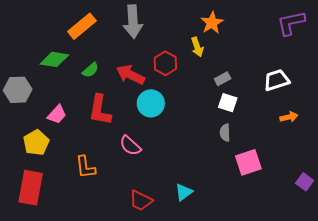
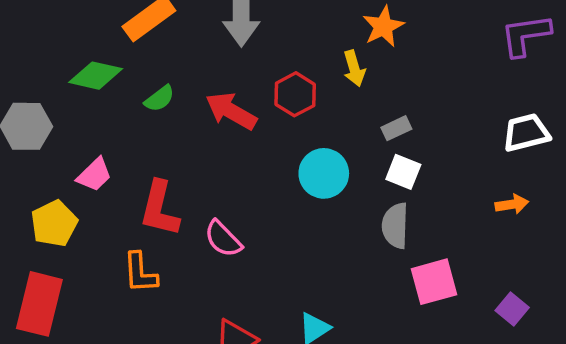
white trapezoid: (277, 80) -> (526, 133), moved
cyan circle: (151, 103) -> (324, 173), moved
red L-shape: (100, 110) -> (160, 209), moved
gray semicircle: (225, 133) -> (395, 226), size x1.4
purple square: (305, 182) -> (512, 309), moved

